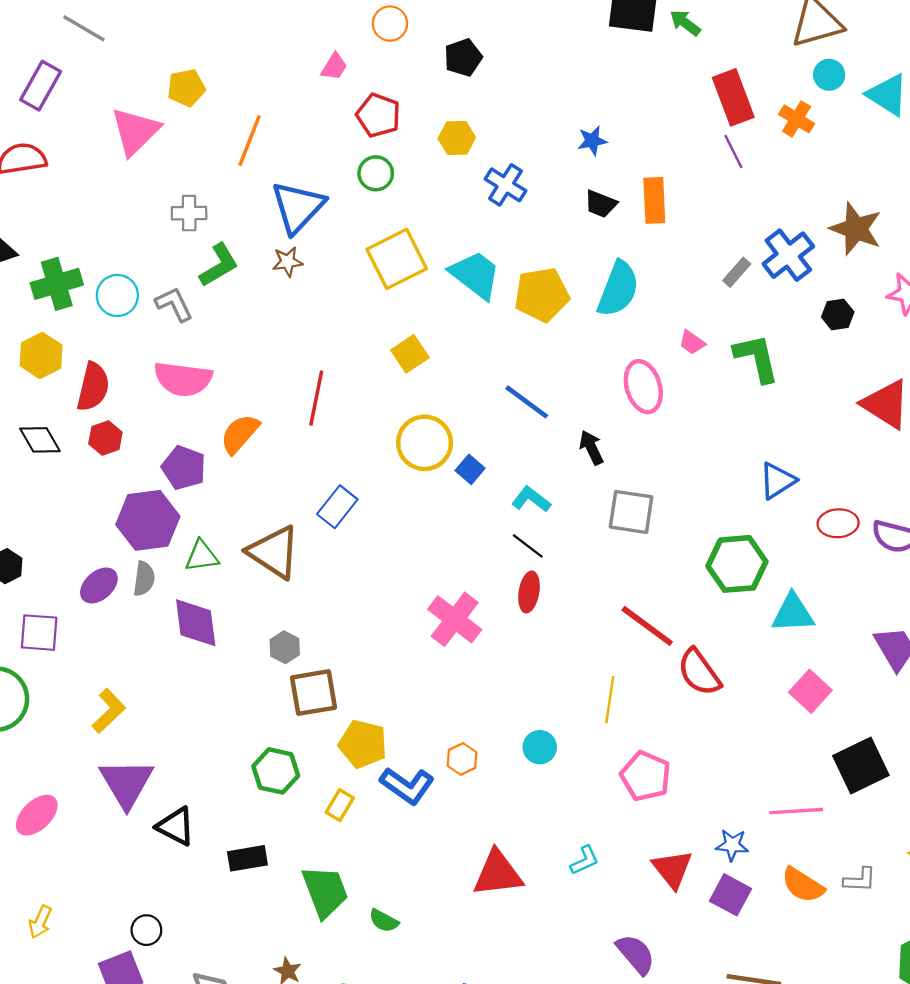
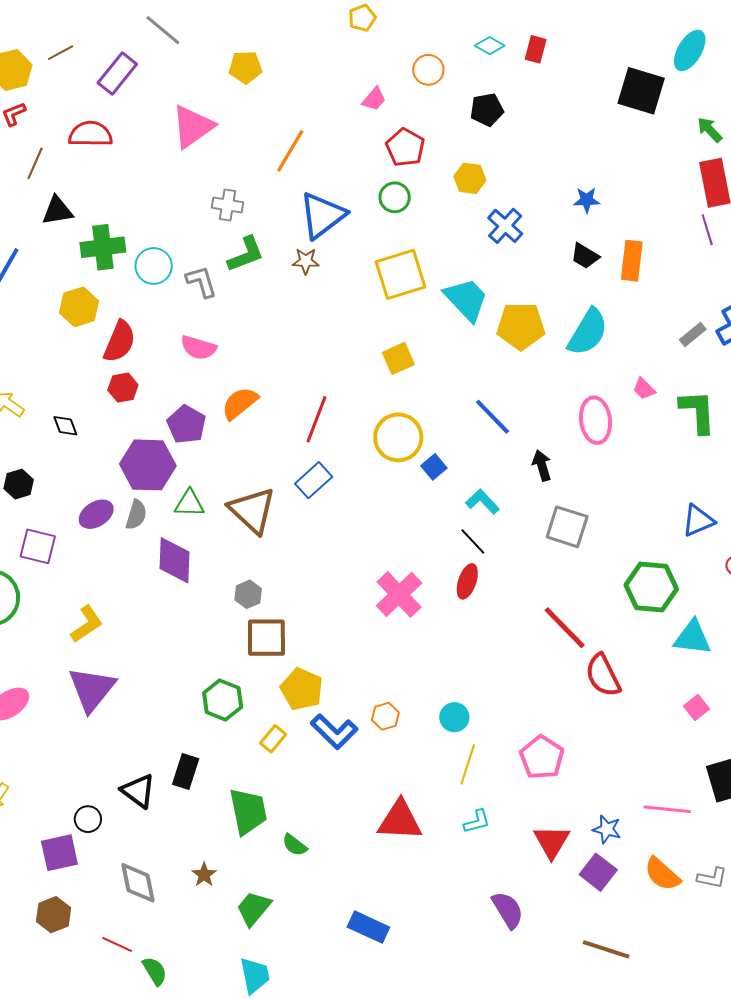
green arrow: (685, 23) -> (710, 130), moved
yellow pentagon: (186, 88) -> (245, 67), moved
pink semicircle: (183, 379) -> (198, 348), size x0.7
red line: (316, 398) -> (317, 419), moved
black diamond: (40, 440) -> (65, 426), moved, size x0.7
pink square: (810, 691) -> (697, 708), size x0.7
yellow line: (610, 700) -> (468, 764), moved
black triangle: (176, 826) -> (138, 791), moved
black rectangle: (247, 858) -> (186, 771), turned -72

